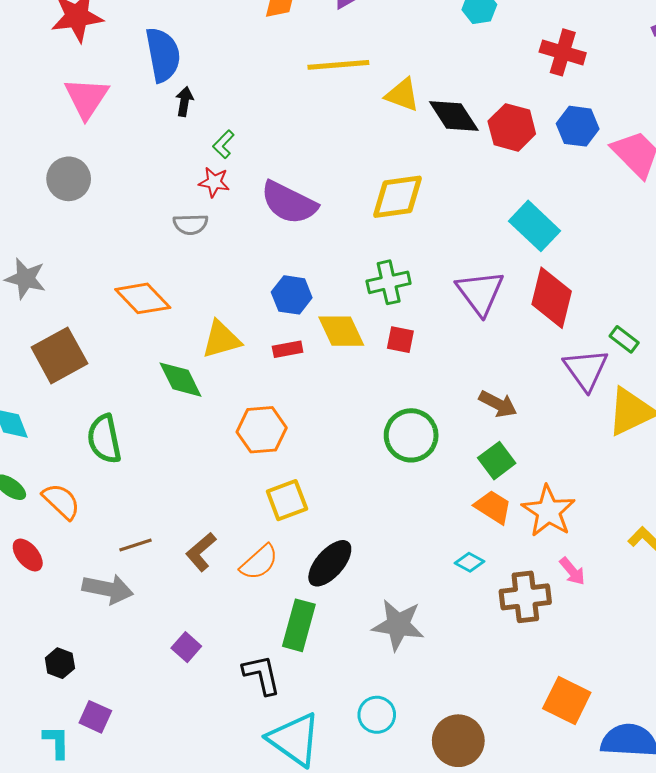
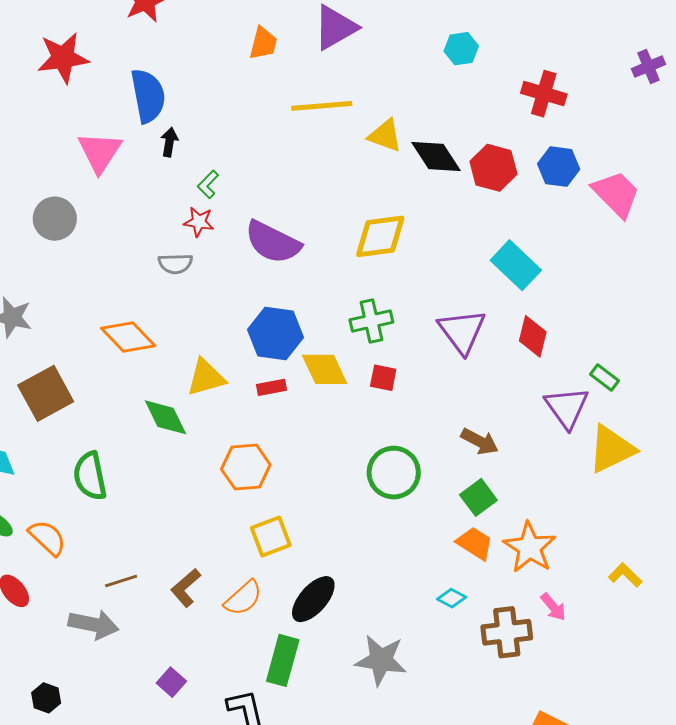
pink triangle: (86, 98) -> (100, 152), moved
blue hexagon: (292, 295) -> (276, 333), size x1.4
red diamond: (552, 298) -> (533, 336), size x0.7

